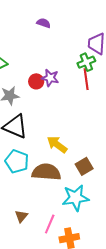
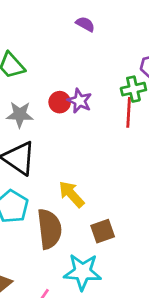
brown semicircle: (46, 172) -> (49, 229), turned 68

